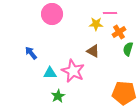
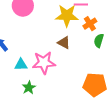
yellow star: (96, 24) -> (67, 16), size x1.6
pink star: (73, 71) -> (44, 63), turned -30

